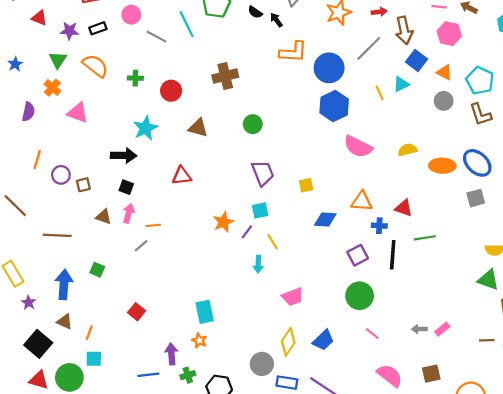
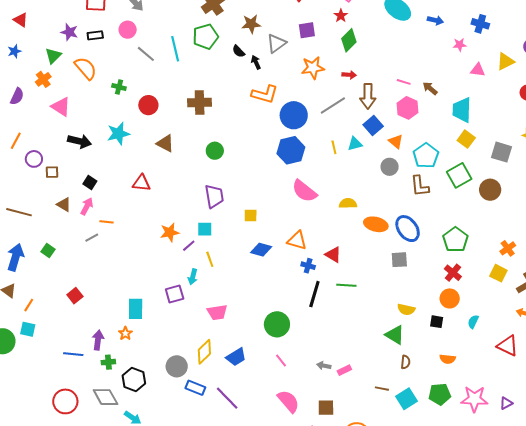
red triangle: (39, 18) -> (21, 20), moved
black arrow: (124, 155) -> (79, 141), moved
purple square: (358, 255) -> (175, 294), moved

